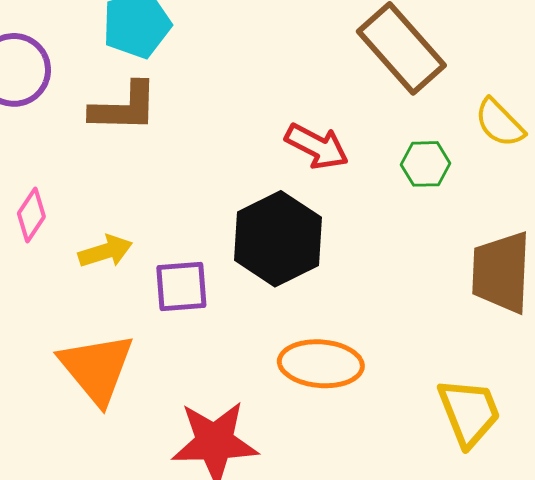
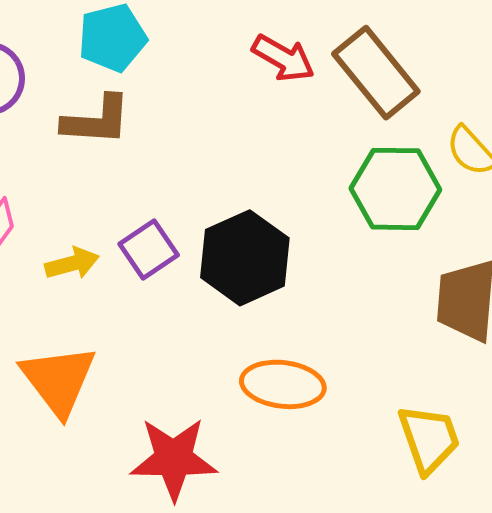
red arrow: (317, 146) -> (283, 58), moved
green hexagon: (426, 164) -> (395, 189), size x1.8
purple square: (181, 286) -> (149, 249), moved, turned -32

